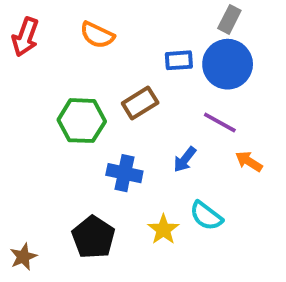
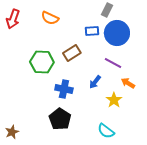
gray rectangle: (229, 19) -> (107, 10), moved
cyan semicircle: (206, 216) -> (106, 131), moved
yellow star: (163, 229) -> (114, 100), moved
black pentagon: (93, 237) -> (60, 119), moved

